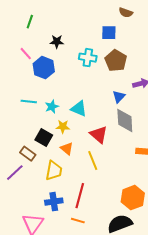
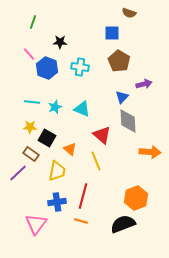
cyan cross: (88, 58) -> (80, 67), moved
yellow star: (63, 127) -> (30, 127), moved

